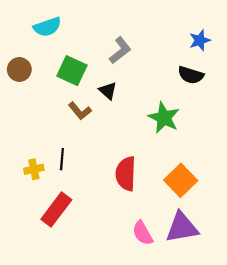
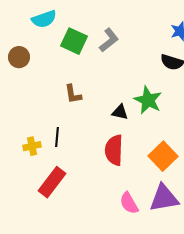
green square: (72, 71) -> (74, 41), moved
black triangle: (108, 91) -> (120, 112), moved, turned -30
brown L-shape: (80, 111) -> (73, 94), turned 30

